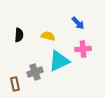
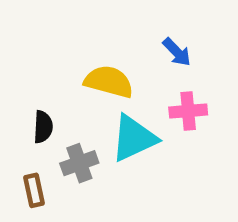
black semicircle: (19, 35) -> (43, 127), moved
yellow semicircle: (48, 36) -> (109, 82), size x1.5

